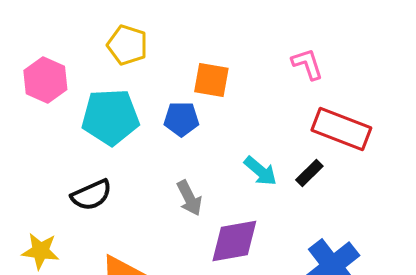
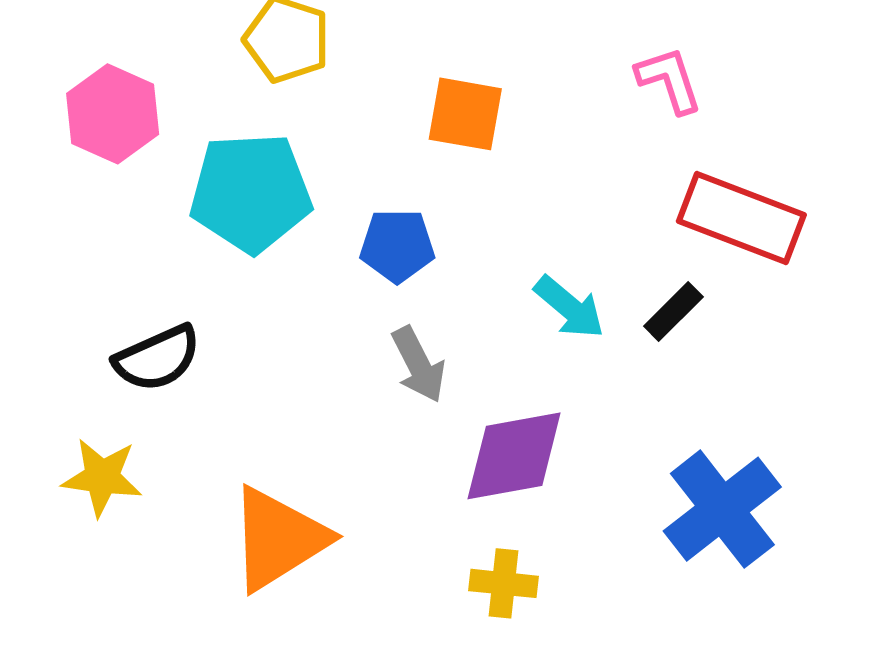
blue pentagon: (181, 119) -> (397, 246), moved
black semicircle: (91, 195) -> (157, 358), moved

